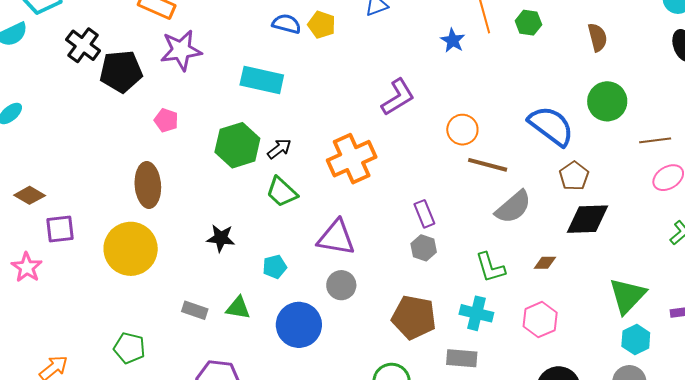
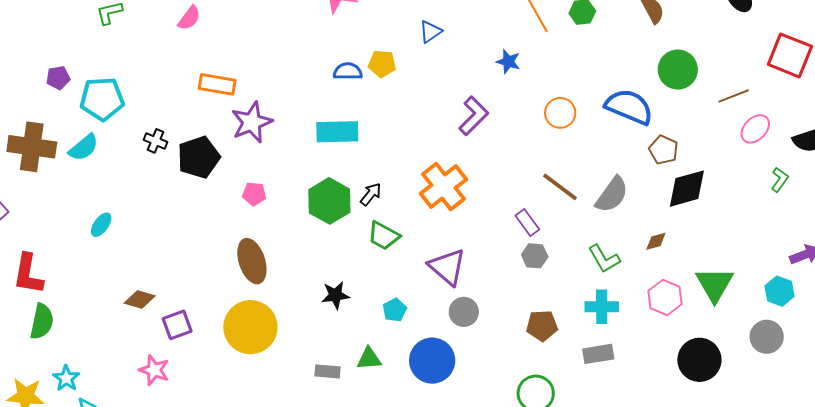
blue star: (453, 40) -> (508, 62), moved
black cross: (83, 45) -> (155, 141), size x0.7
orange circle: (462, 130) -> (560, 113), moved
brown line: (488, 165) -> (560, 187), moved, turned 36
purple triangle: (336, 238) -> (447, 267), turned 45
green triangle: (627, 296) -> (715, 284), moved
brown pentagon: (414, 317) -> (542, 326), size x0.7
cyan hexagon: (636, 340) -> (780, 291), moved

